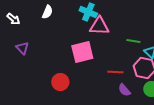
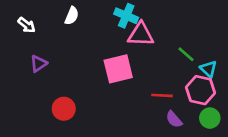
green line: (133, 41) -> (186, 54), turned 32
purple triangle: (22, 48) -> (39, 64), turned 40
red circle: (60, 82) -> (64, 109), moved

